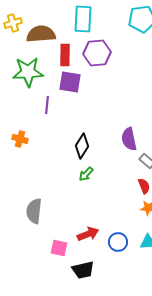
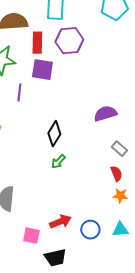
purple semicircle: (129, 139) -> (105, 114), moved, turned 85

